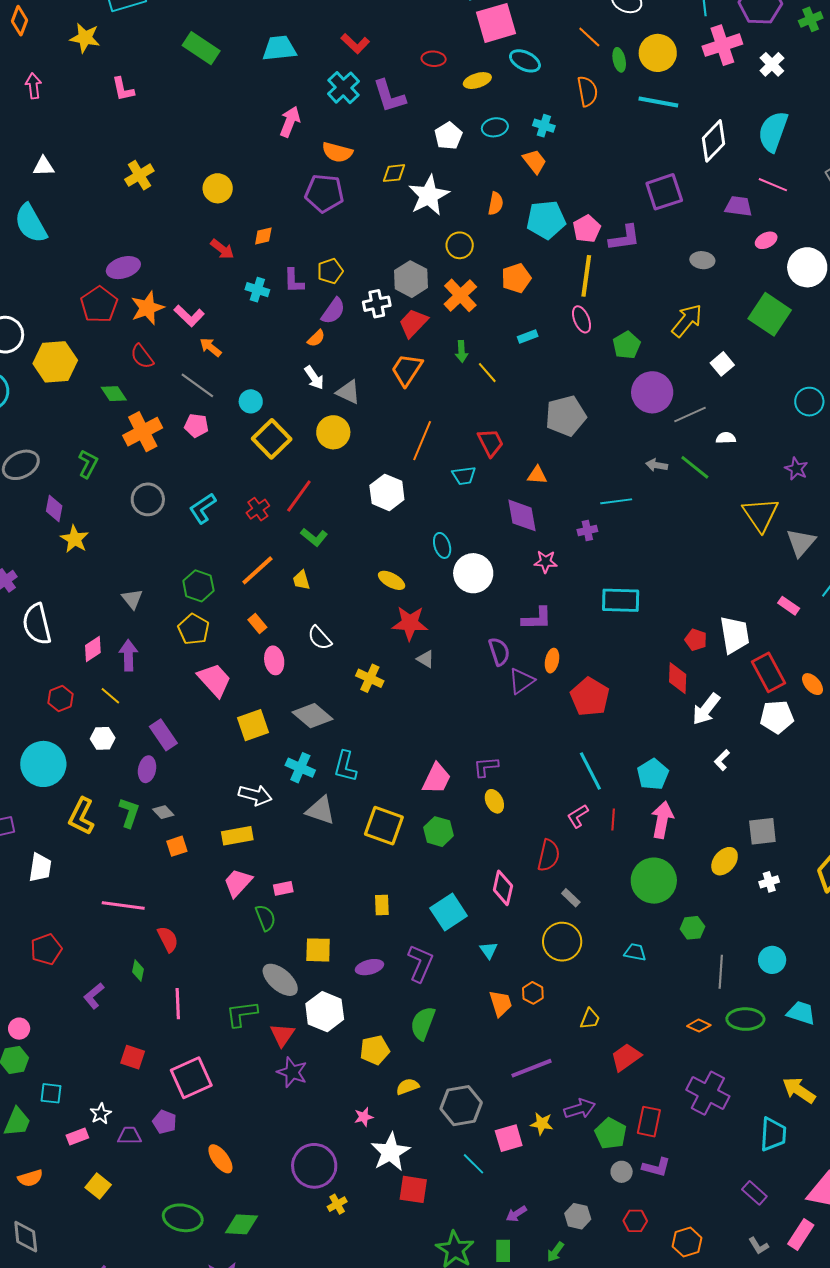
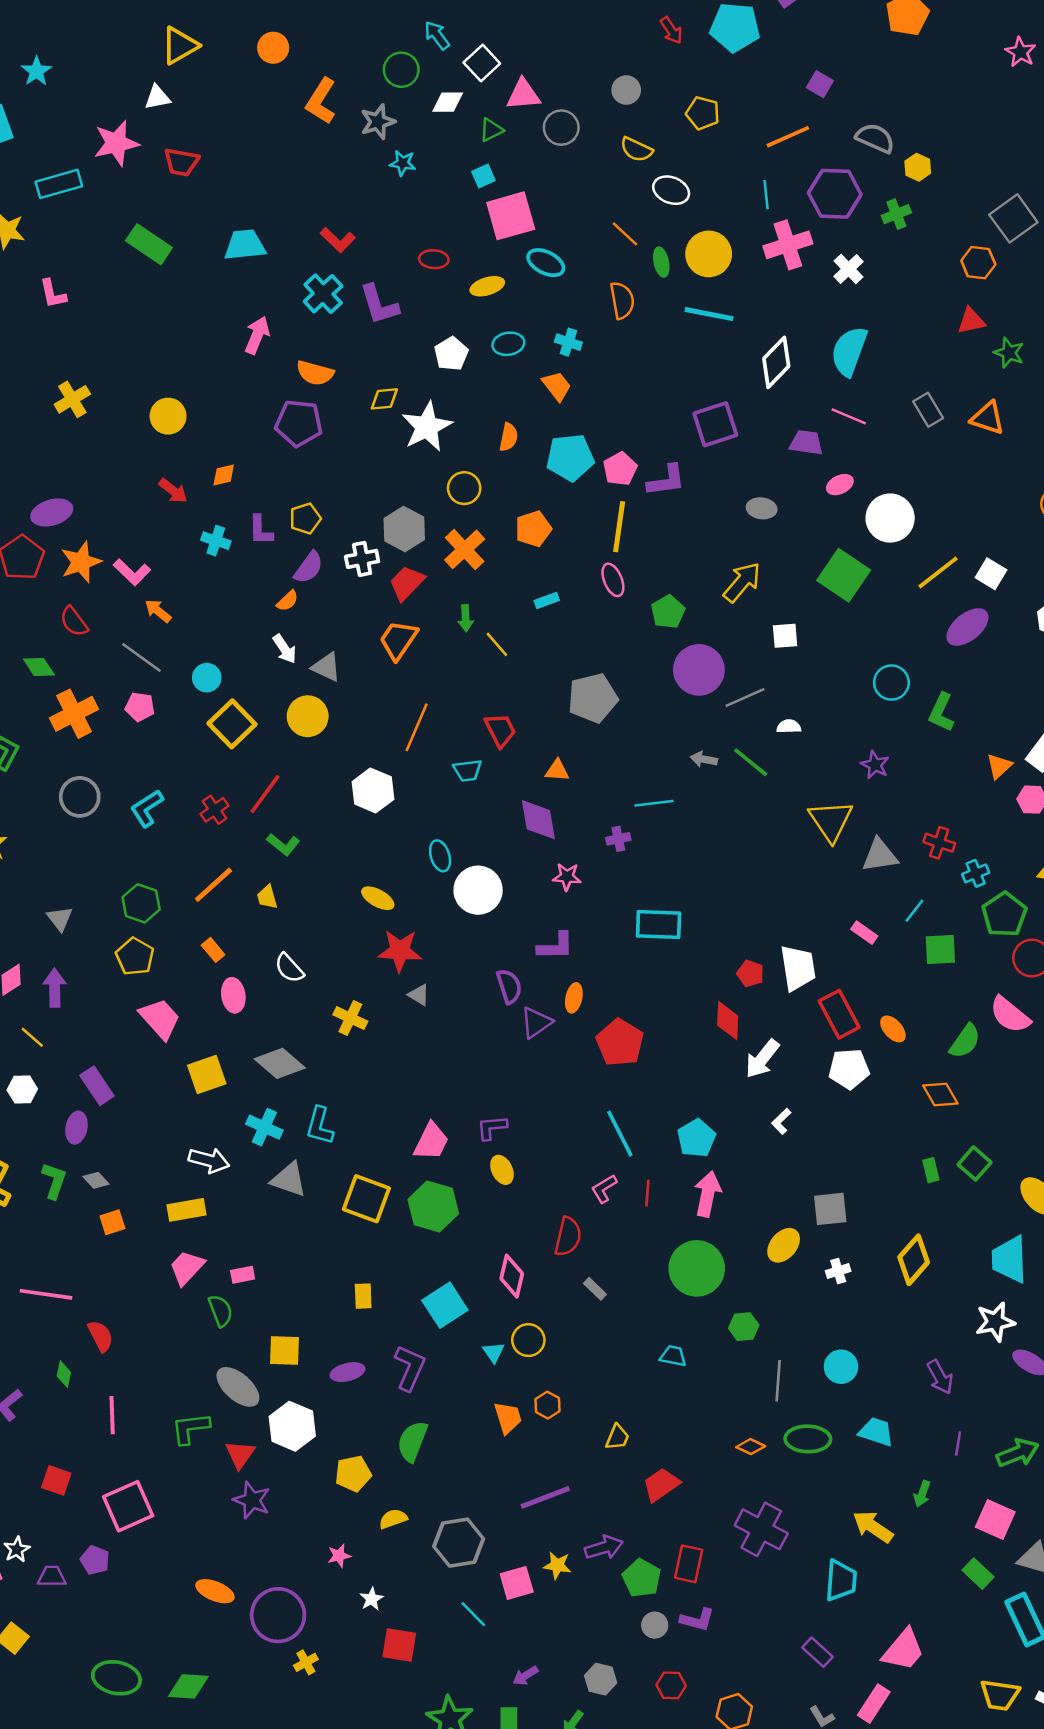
white square: (722, 364) -> (785, 636), turned 35
gray triangle: (801, 543) -> (880, 855), turned 40
green hexagon: (439, 832) -> (433, 1206), size x1.4
yellow circle: (562, 942) -> (528, 1340), moved, size x0.7
white star: (390, 1152) -> (372, 1599), size x0.5
orange ellipse: (220, 1159) -> (215, 1591), moved, turned -32

